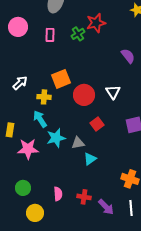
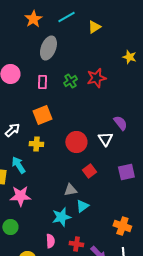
red star: (96, 23) -> (96, 78), moved
purple semicircle: (128, 56) -> (120, 123), moved
orange square: (61, 79) -> (42, 115), moved
cyan arrow: (40, 119) -> (18, 165), moved
cyan star: (56, 138) -> (61, 217), moved
green circle: (23, 188) -> (10, 227), moved

